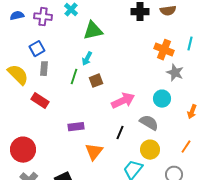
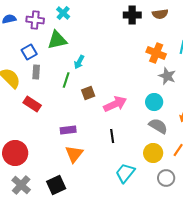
green triangle: (93, 31) -> (57, 40), moved
brown square: (96, 81) -> (88, 93), moved
gray semicircle: (149, 123) -> (158, 126), moved
black line: (120, 133) -> (112, 136), turned -32
yellow circle: (150, 150) -> (153, 153), moved
orange triangle: (94, 152) -> (74, 154), moved

